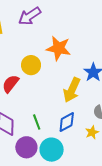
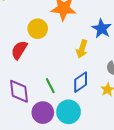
yellow arrow: (72, 90) -> (82, 49), size x0.7

